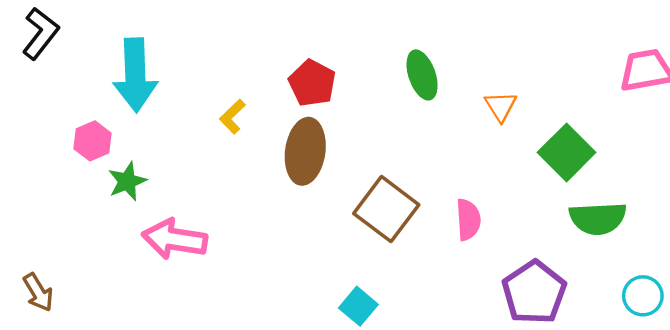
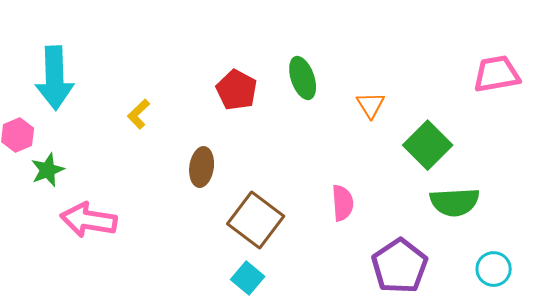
red pentagon: (312, 83) -> (237, 90), moved
brown ellipse: (305, 151) -> (202, 167), moved, size x0.7
brown square: (386, 209) -> (256, 220), moved

